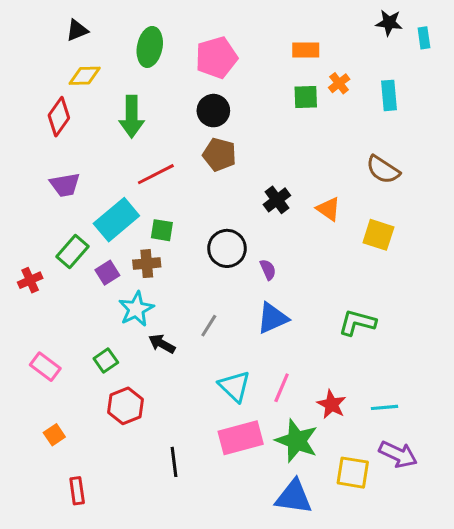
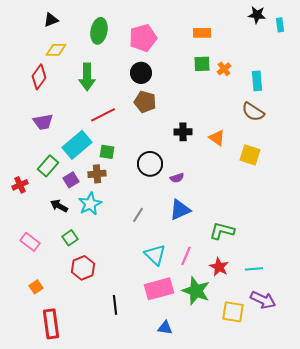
orange cross: (339, 83) -> (224, 69), moved
cyan rectangle: (389, 95) -> (257, 81), moved
black cross: (277, 200) -> (183, 132), turned 36
purple semicircle: (268, 270) -> (177, 178), turned 96
green L-shape: (357, 323) -> (222, 231), moved
black arrow: (162, 344) -> (59, 206), moved
red rectangle: (77, 491) -> (51, 324), size x1.6
blue triangle: (294, 497) -> (165, 328), moved, size x0.6

